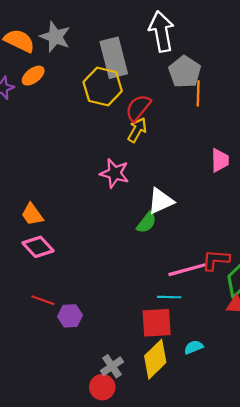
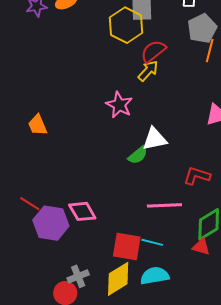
pink diamond: (38, 247) -> (82, 211), moved
red L-shape: (216, 260) -> (197, 176), moved
cyan line: (169, 297) -> (152, 242), moved
purple hexagon: (70, 316) -> (51, 223), size x1.6
cyan semicircle: (194, 347) -> (155, 276), size x1.6

